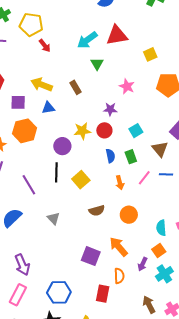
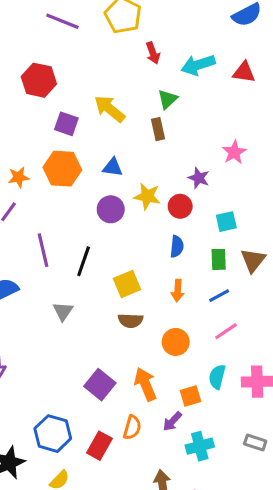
red triangle: (117, 35) -> (244, 72), size x0.7
red arrow: (45, 46) -> (153, 53), moved
green triangle: (97, 64) -> (168, 99), moved
blue triangle: (48, 108) -> (113, 167), moved
green rectangle: (131, 157) -> (219, 259), moved
black line: (56, 172) -> (84, 261), moved
blue line: (166, 174) -> (219, 296), moved, turned -48
pink line: (144, 178) -> (226, 331), moved
yellow square: (81, 180) -> (127, 284), moved
orange square: (159, 250) -> (191, 396), moved
blue hexagon: (59, 292) -> (53, 434), moved

